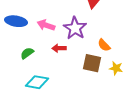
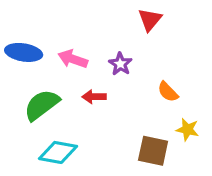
purple star: (75, 28) -> (120, 64), size x0.6
green semicircle: (27, 53) -> (42, 105), size x1.6
brown square: (92, 63) -> (153, 151), moved

